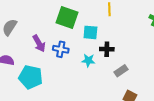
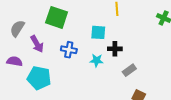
green square: (67, 18) -> (57, 17), moved
purple arrow: (39, 43) -> (37, 44), moved

